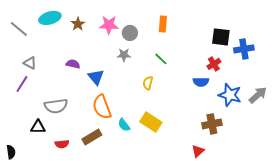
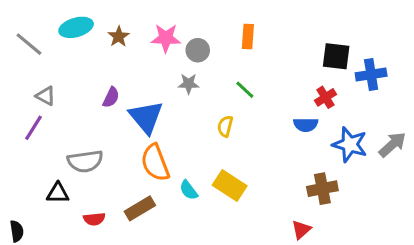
purple semicircle: (73, 64) -> (111, 97), turned 104
blue triangle: (96, 77) -> (146, 117), size x1.4

